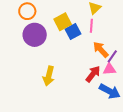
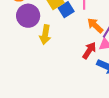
yellow arrow: (49, 76) -> (45, 35), moved

